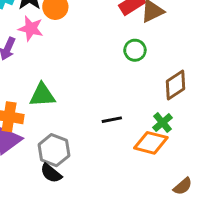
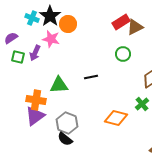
black line: (112, 120) -> (91, 77), moved
orange diamond: (151, 143) -> (116, 118), moved

